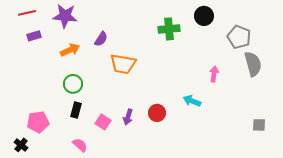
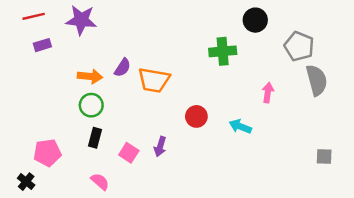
green cross: (169, 29) -> (223, 51), moved
purple semicircle: (101, 39) -> (123, 68), moved
orange arrow: (70, 50) -> (90, 76), moved, turned 30
red circle: (157, 113) -> (196, 116), moved

